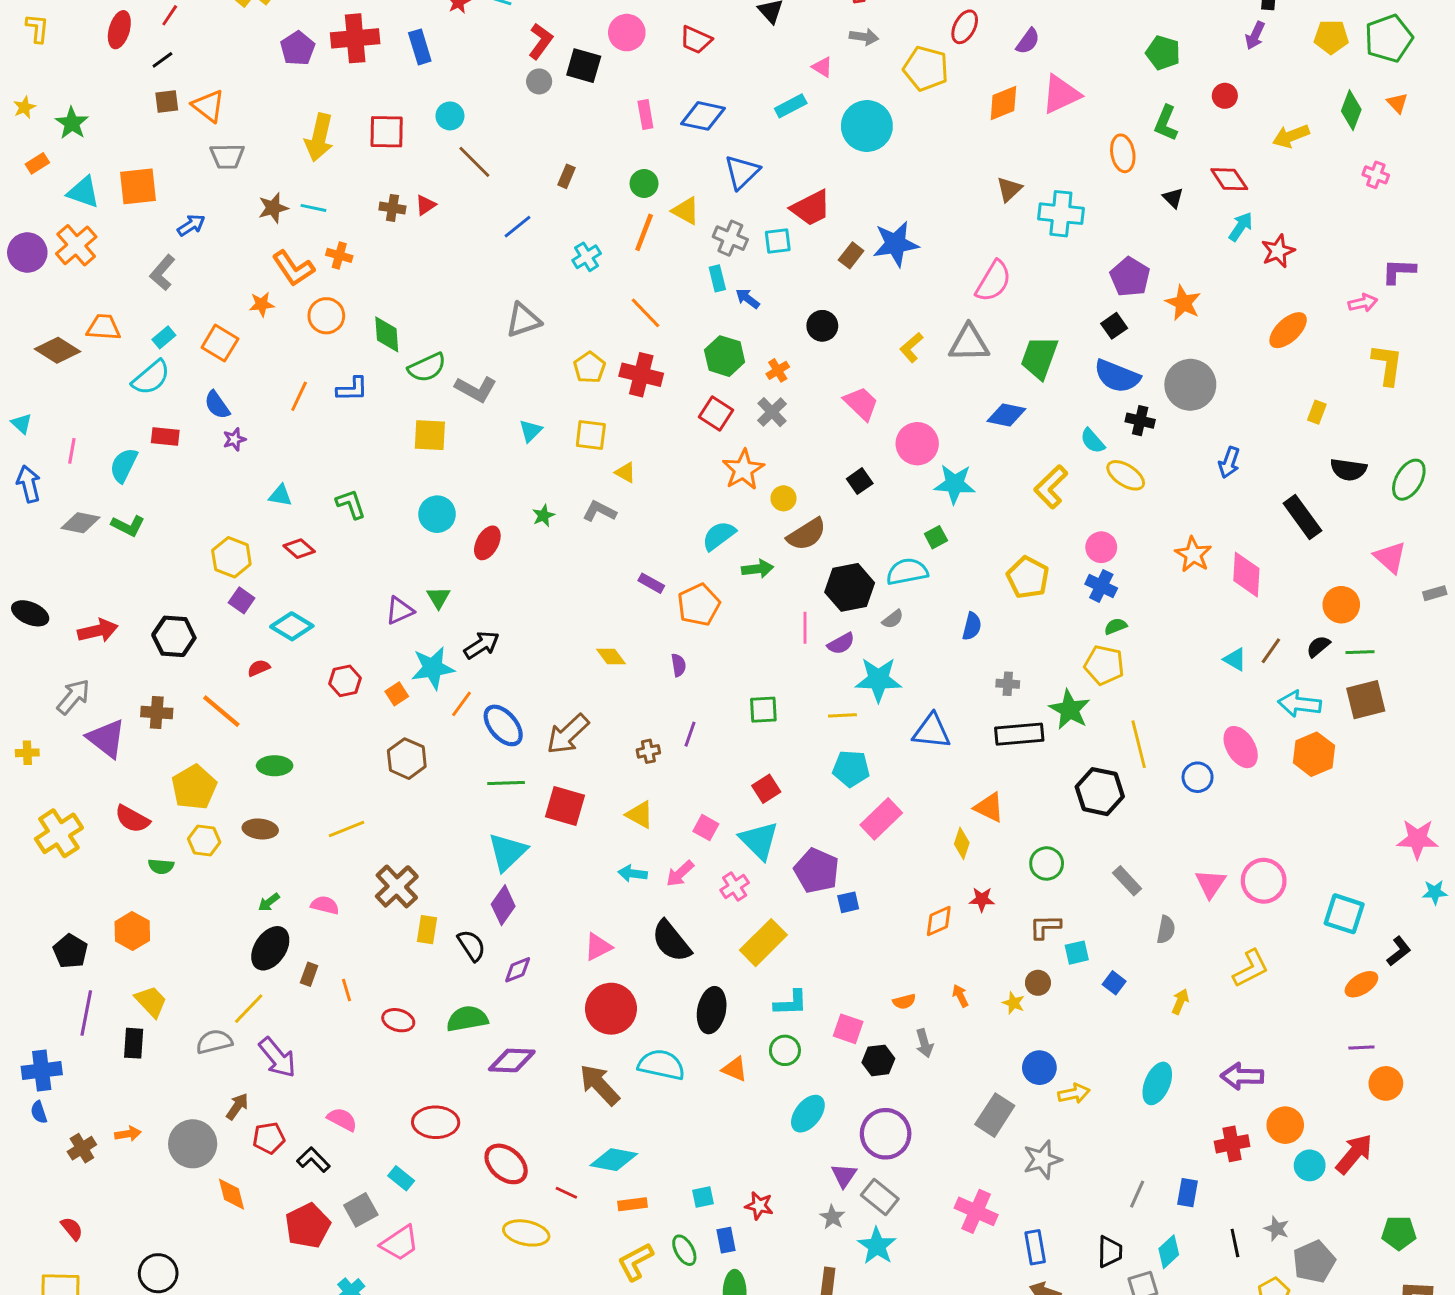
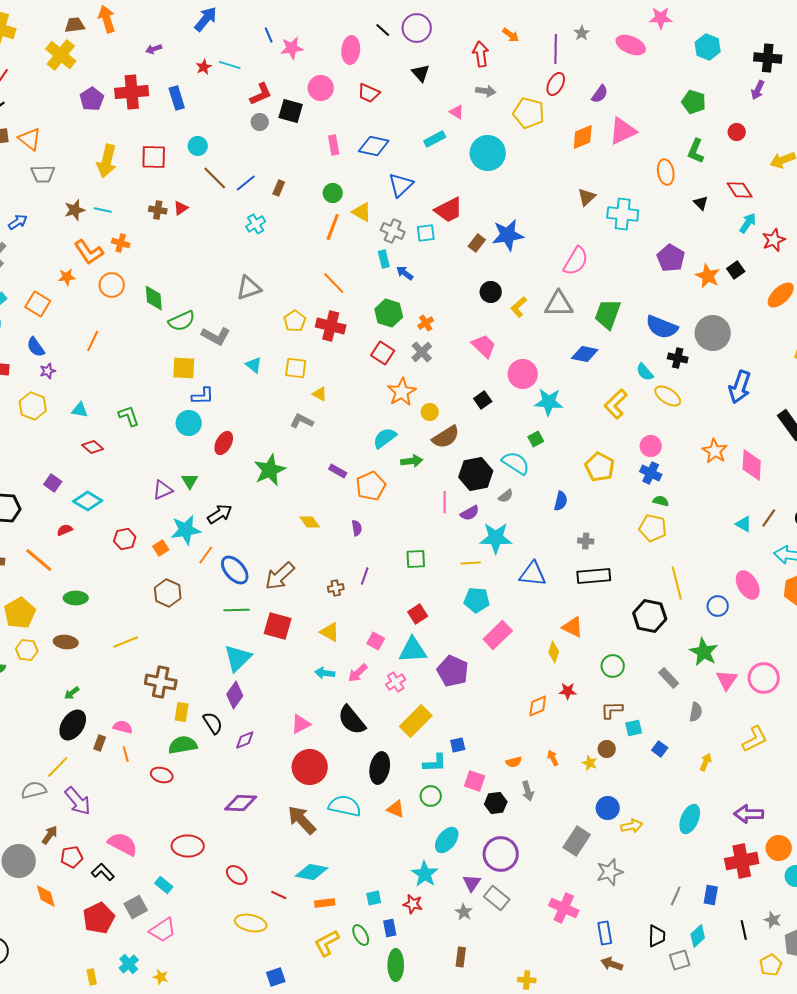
red L-shape: (541, 41) -> (261, 94), turned 30
blue line: (518, 227) -> (246, 183), moved
cyan cross: (587, 257) -> (256, 224), moved
black circle: (822, 326) -> (491, 292), moved
black square: (1114, 326) -> (736, 270), moved
blue L-shape: (352, 389) -> (203, 396), moved
cyan triangle: (530, 431) -> (254, 365), turned -36
blue arrow: (1229, 462) -> (740, 387), size x1.5
green star: (543, 516) -> (270, 470), moved, size x2.0
yellow hexagon: (231, 557) -> (33, 406), moved
cyan semicircle: (907, 572) -> (516, 463), turned 44
green semicircle: (1116, 626) -> (661, 501), turned 35
green star: (1070, 710) -> (704, 652), moved
cyan triangle: (759, 840) -> (413, 650), turned -48
brown cross: (397, 886) -> (161, 682), turned -36
blue square: (848, 902) -> (458, 745), moved
pink semicircle: (325, 905) -> (123, 727), moved
green semicircle: (467, 1019) -> (183, 745), moved
pink semicircle: (342, 1119) -> (123, 844), size x1.4
red cross: (1232, 1144) -> (742, 861), size x1.4
red ellipse: (506, 1164) -> (237, 875), size x0.7
cyan star: (877, 1246) -> (425, 874), moved

